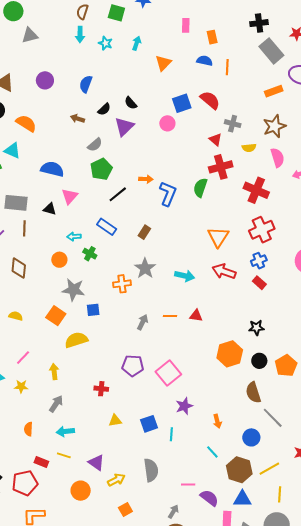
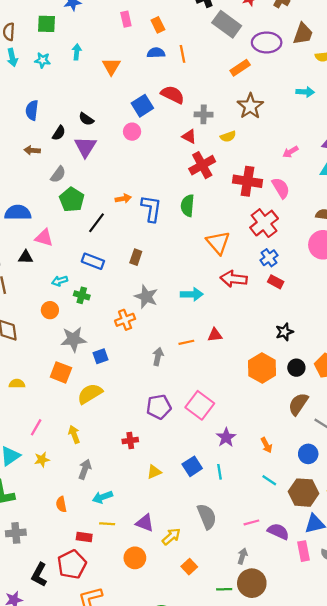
pink semicircle: (277, 158) -> (281, 188), moved
green semicircle: (200, 188) -> (188, 206), moved
pink triangle: (70, 196) -> (44, 238), turned -42
brown semicircle: (253, 392) -> (298, 404), turned 65

